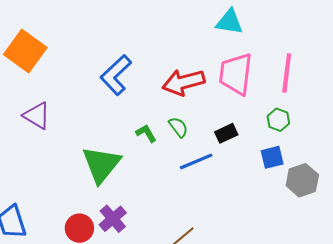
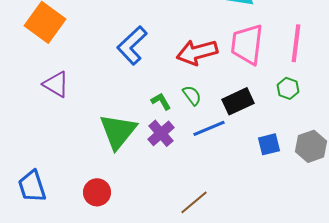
black rectangle: (226, 133) -> (238, 101), size x1.4
blue square: (272, 157) -> (269, 144), moved
purple cross: (113, 219) -> (161, 133), moved

